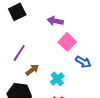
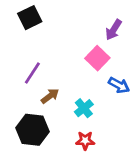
purple arrow: (55, 21) -> (114, 30), moved, turned -70

